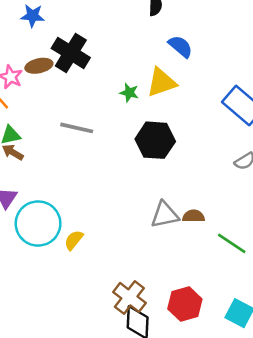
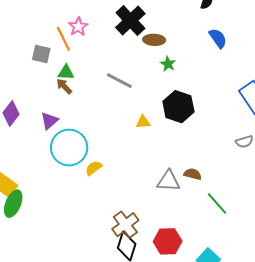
brown ellipse: (39, 66) -> (154, 40), moved
yellow triangle: (161, 82) -> (143, 122), moved, size x0.6
gray triangle: (165, 215) -> (169, 181), moved

